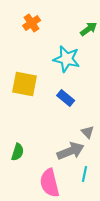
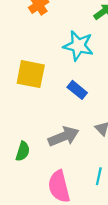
gray arrow: (71, 151) -> (64, 136), moved

